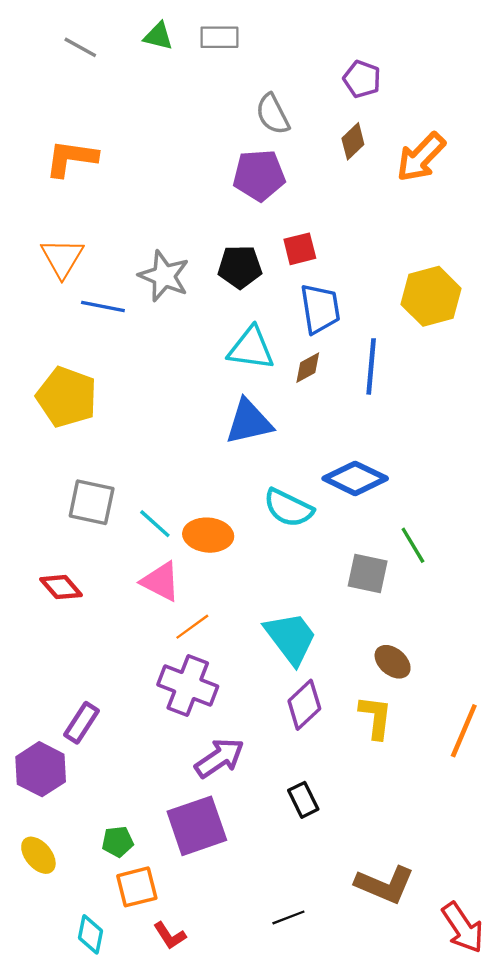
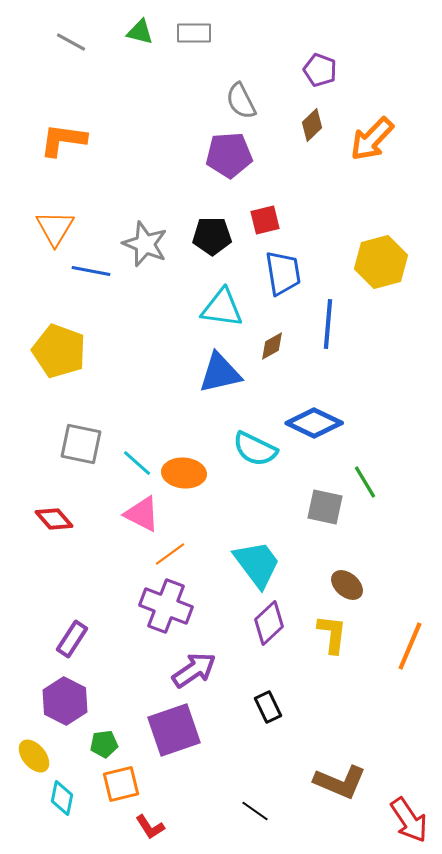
brown diamond: (308, 368) -> (272, 346), moved
purple hexagon: (41, 769) -> (65, 701), moved
black line: (288, 917) -> (255, 811), turned 56
cyan diamond: (90, 934) -> (62, 798), moved

